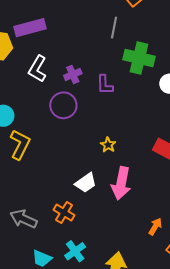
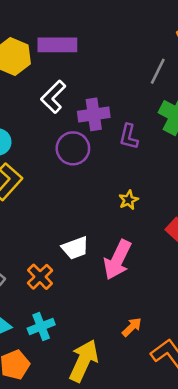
purple cross: (73, 74) -> (94, 114), size x1.4
yellow star: (108, 145) -> (129, 200), moved
orange arrow: (155, 227) -> (132, 327), moved

